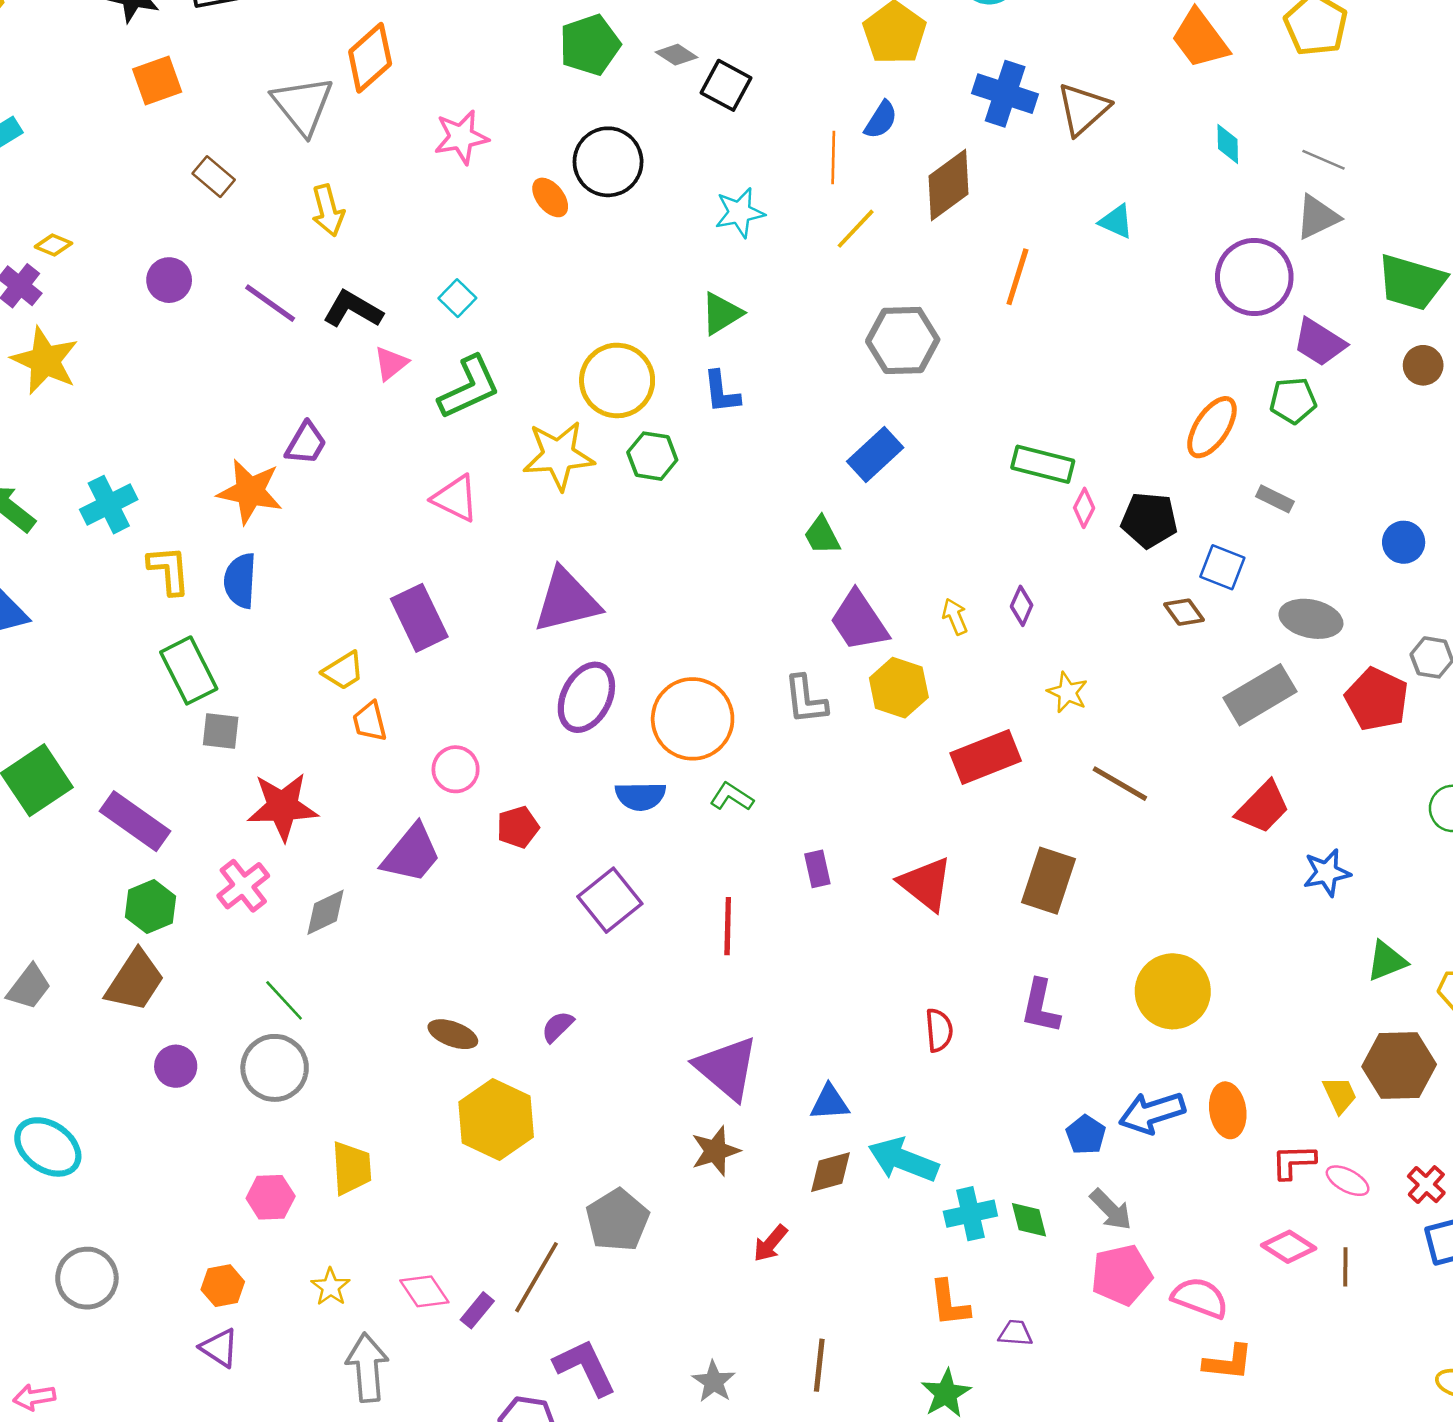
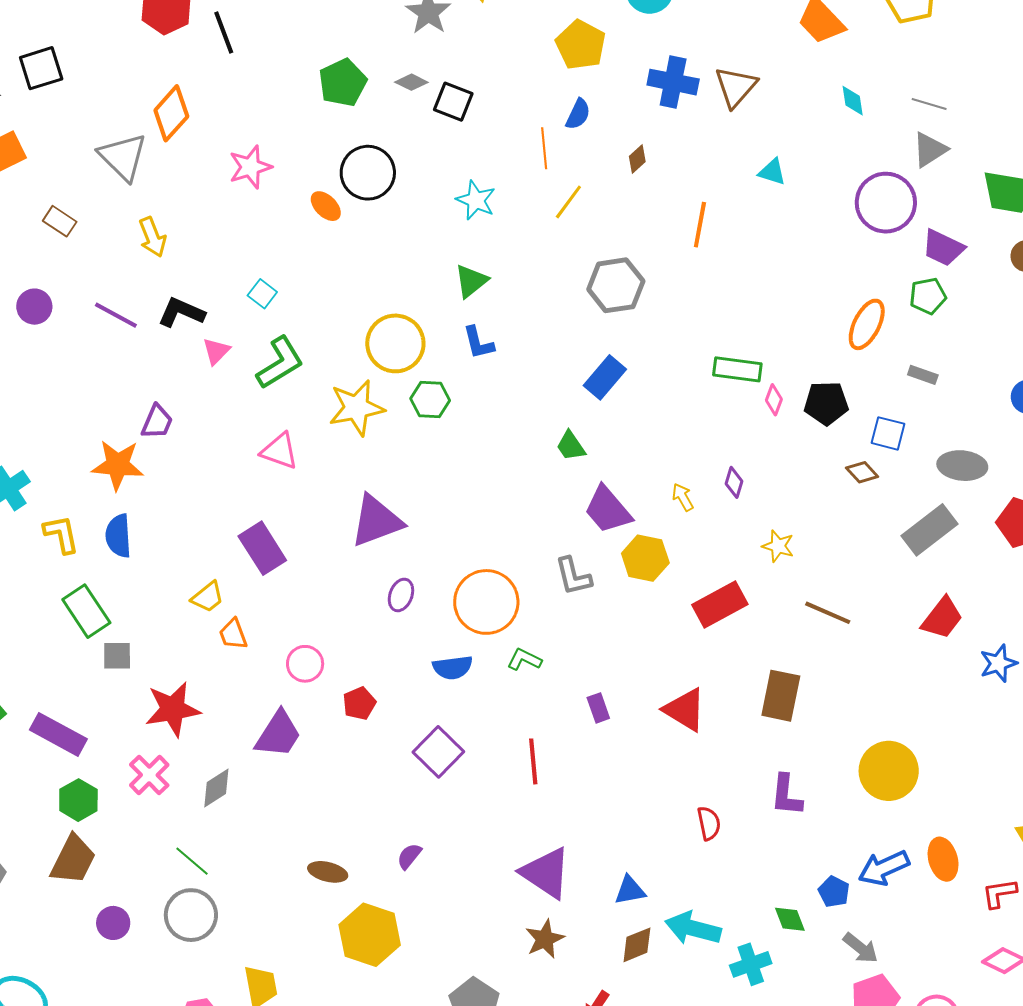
brown diamond: (949, 185) -> (637, 159), size x0.5
cyan star: (740, 213) -> (476, 200), turned -30
purple ellipse: (586, 697) -> (401, 595), size x0.6
green diamond: (1029, 1220) -> (790, 919), moved

